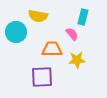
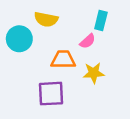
pink semicircle: (72, 34) -> (88, 41), turned 88

